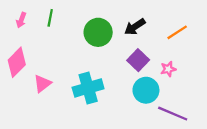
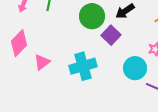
purple square: (138, 60) -> (111, 35), moved

